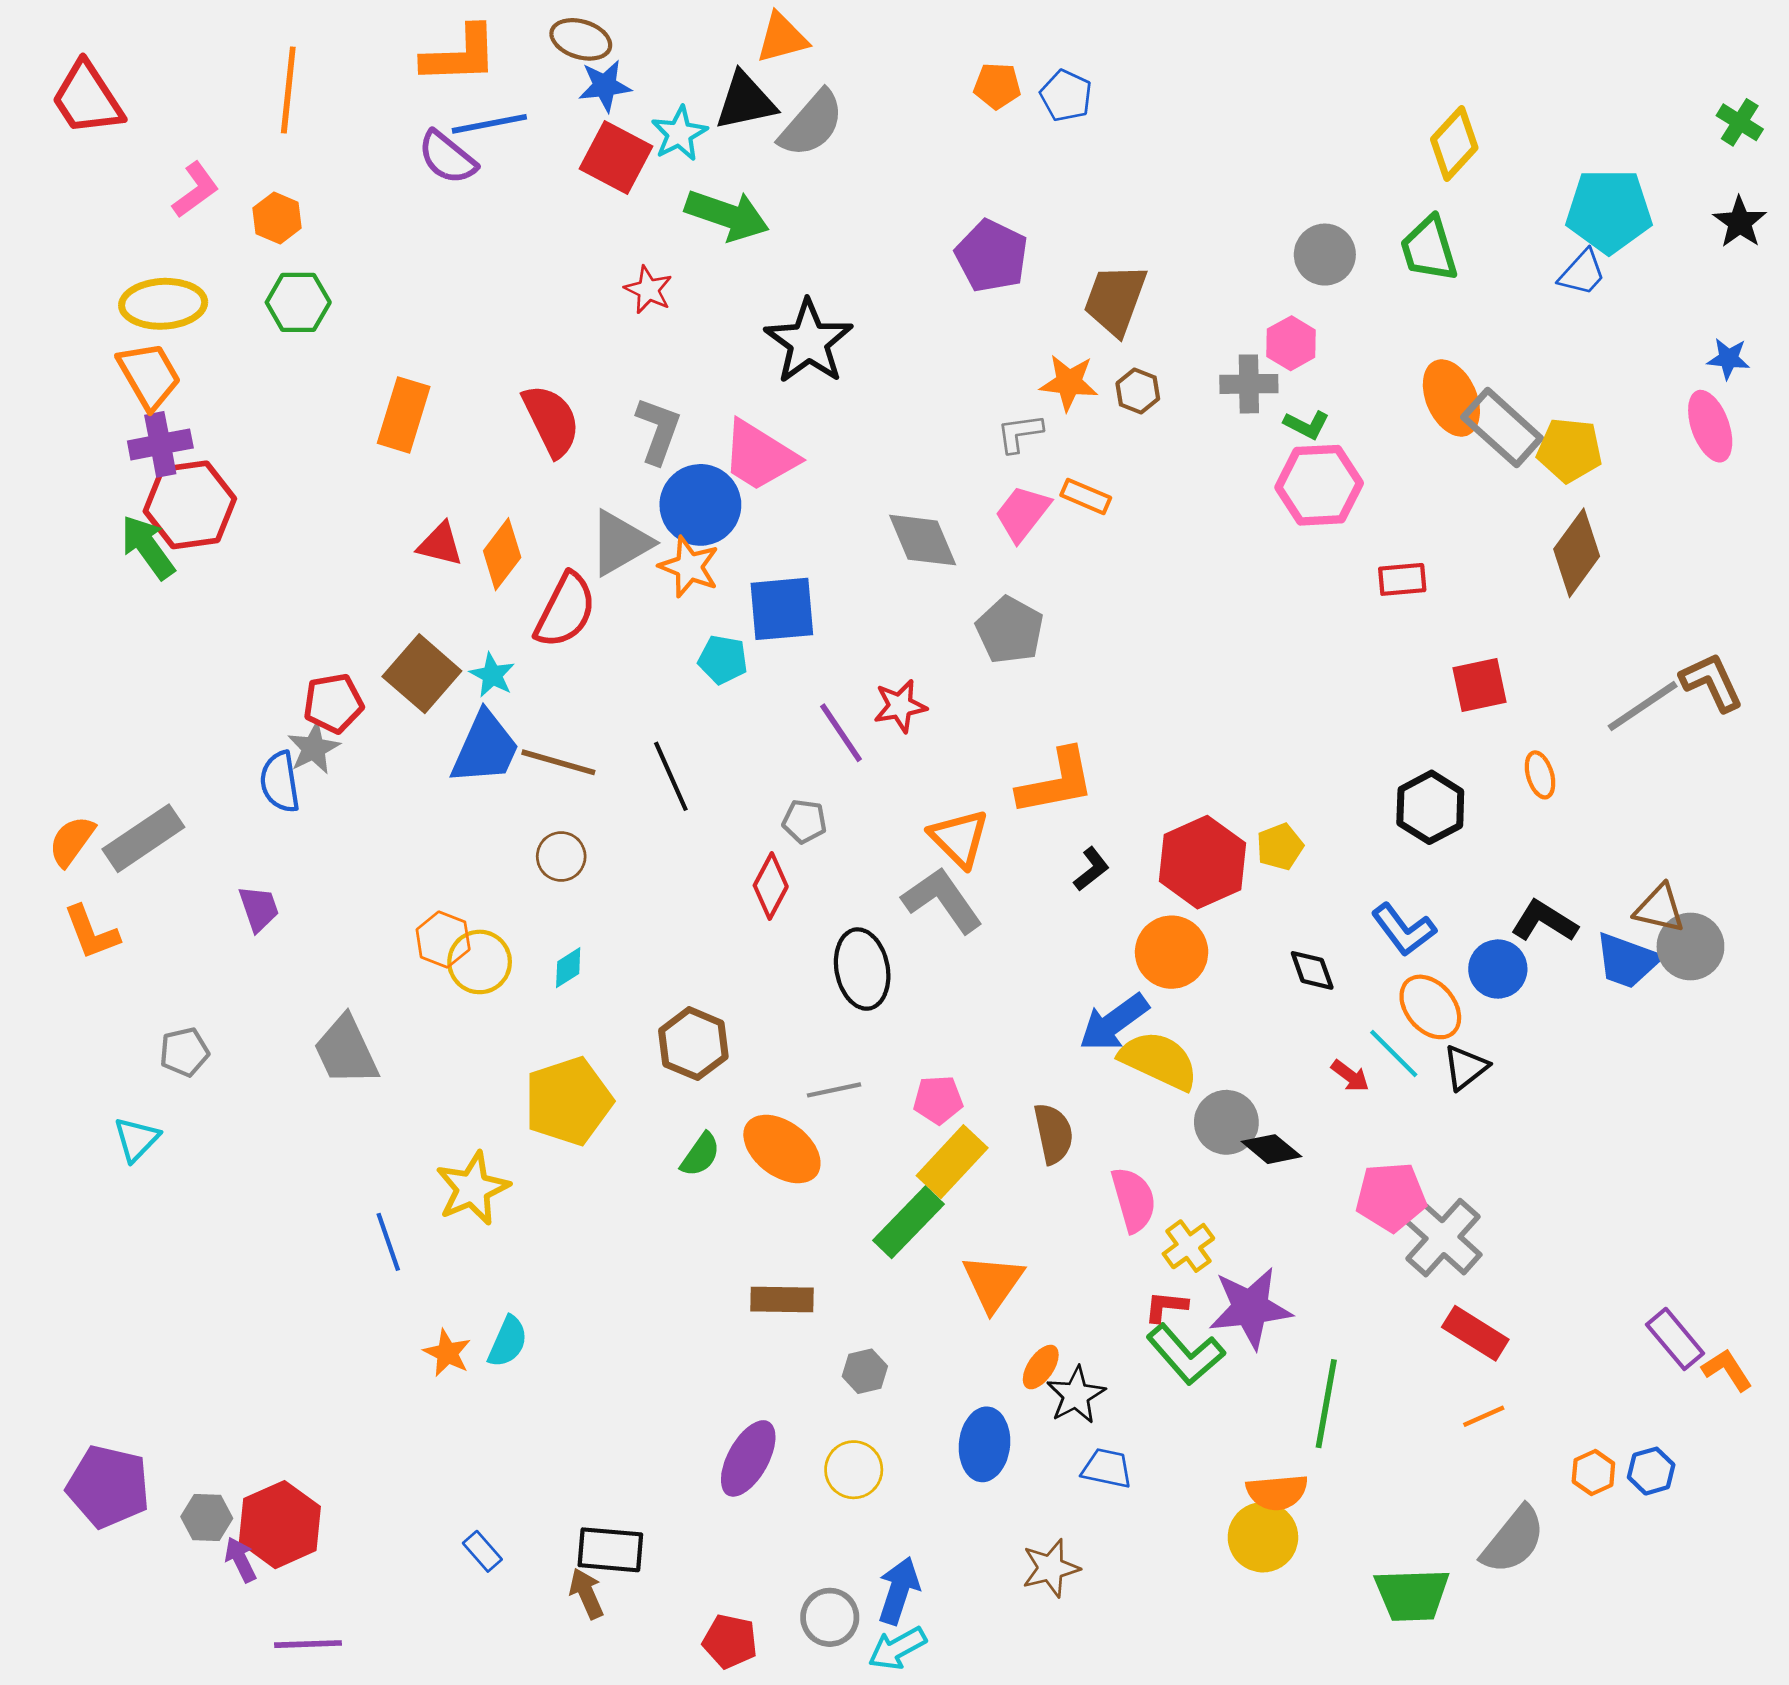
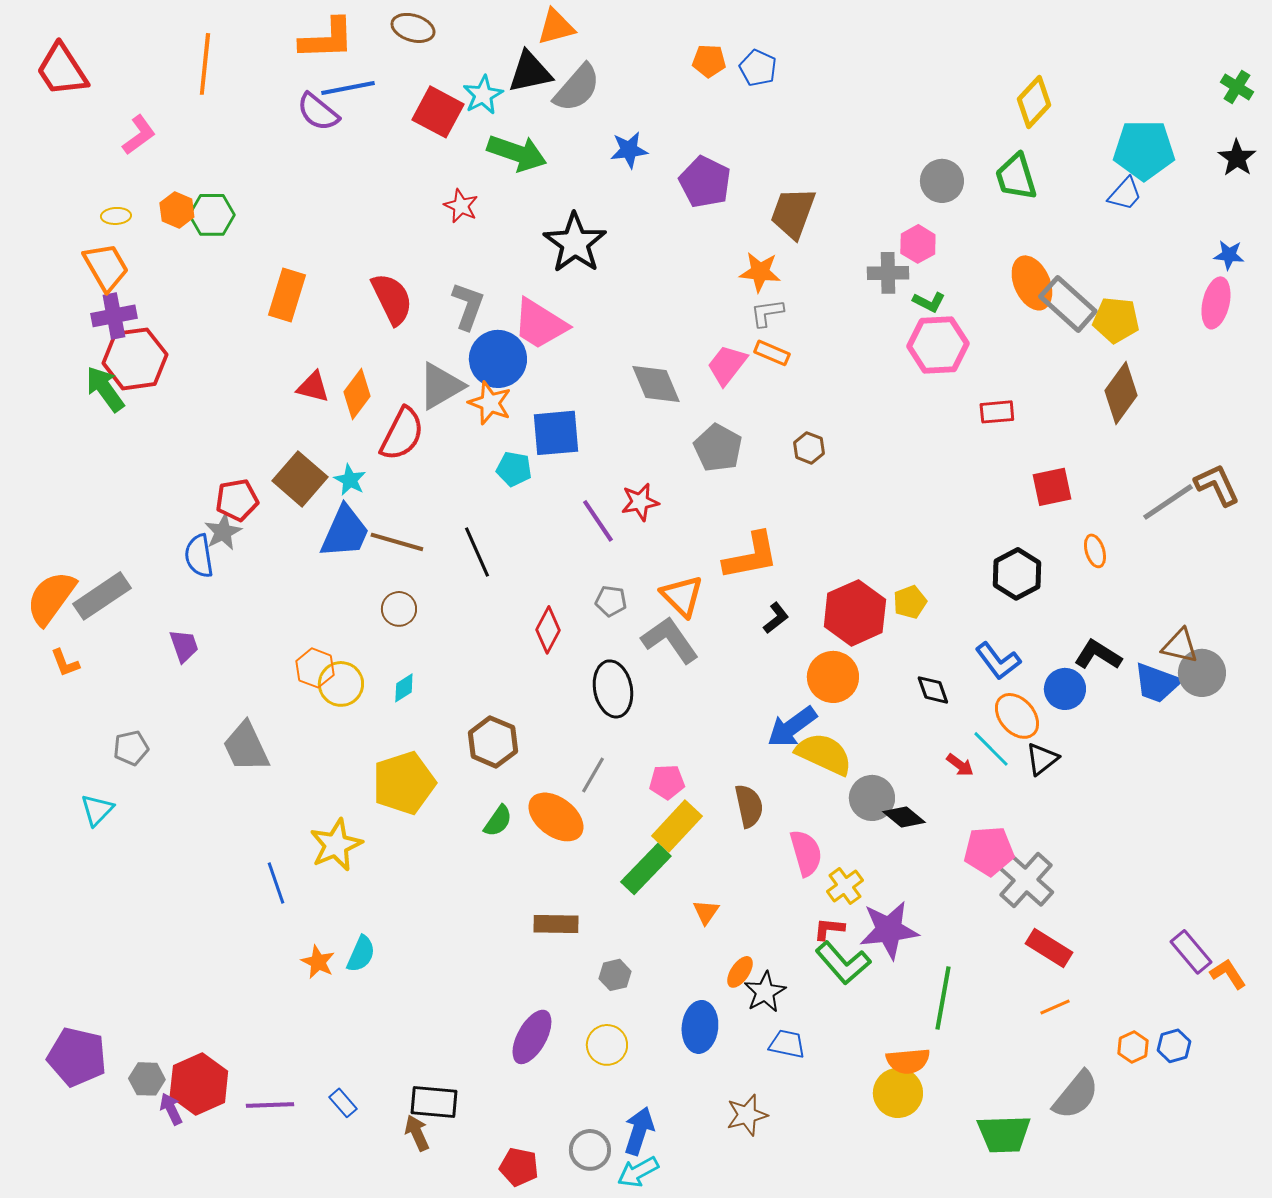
blue star: (605, 86) -> (629, 150), moved
orange hexagon: (277, 218) -> (177, 210), moved
yellow ellipse: (163, 304) -> (116, 216), size x0.5
brown hexagon: (1138, 391) -> (809, 448), moved
pink ellipse: (1710, 426) -> (1216, 303), turned 33
gray L-shape: (1020, 433) -> (767, 313), moved
gray pentagon: (804, 821) -> (611, 601), moved
orange semicircle: (72, 841) -> (51, 598), size x1.5
orange L-shape: (91, 932) -> (65, 663), size x0.7
gray line: (834, 1090) -> (593, 775), turned -48
orange triangle: (993, 1283) -> (706, 912), size x0.6
purple line: (308, 1644) -> (270, 1105), moved

